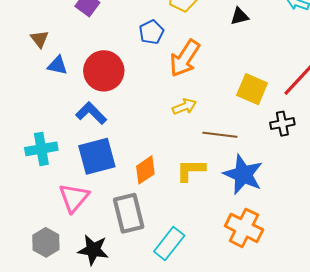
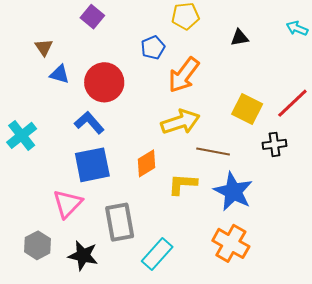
yellow arrow: (184, 107) -> (180, 122), size x1.6
cyan cross: (41, 149) -> (22, 135), moved, turned -32
orange diamond: (145, 170) -> (146, 163), moved

